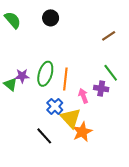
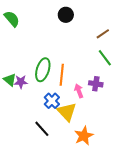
black circle: (51, 18) -> (66, 15), moved
green line: (111, 73) -> (105, 58), moved
purple star: (22, 76) -> (21, 82), moved
orange star: (82, 132) -> (84, 136), moved

